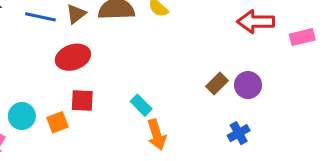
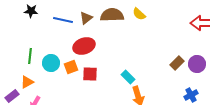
cyan circle: (22, 116) -> (51, 63), moved
orange square: (57, 122) -> (71, 67), moved

